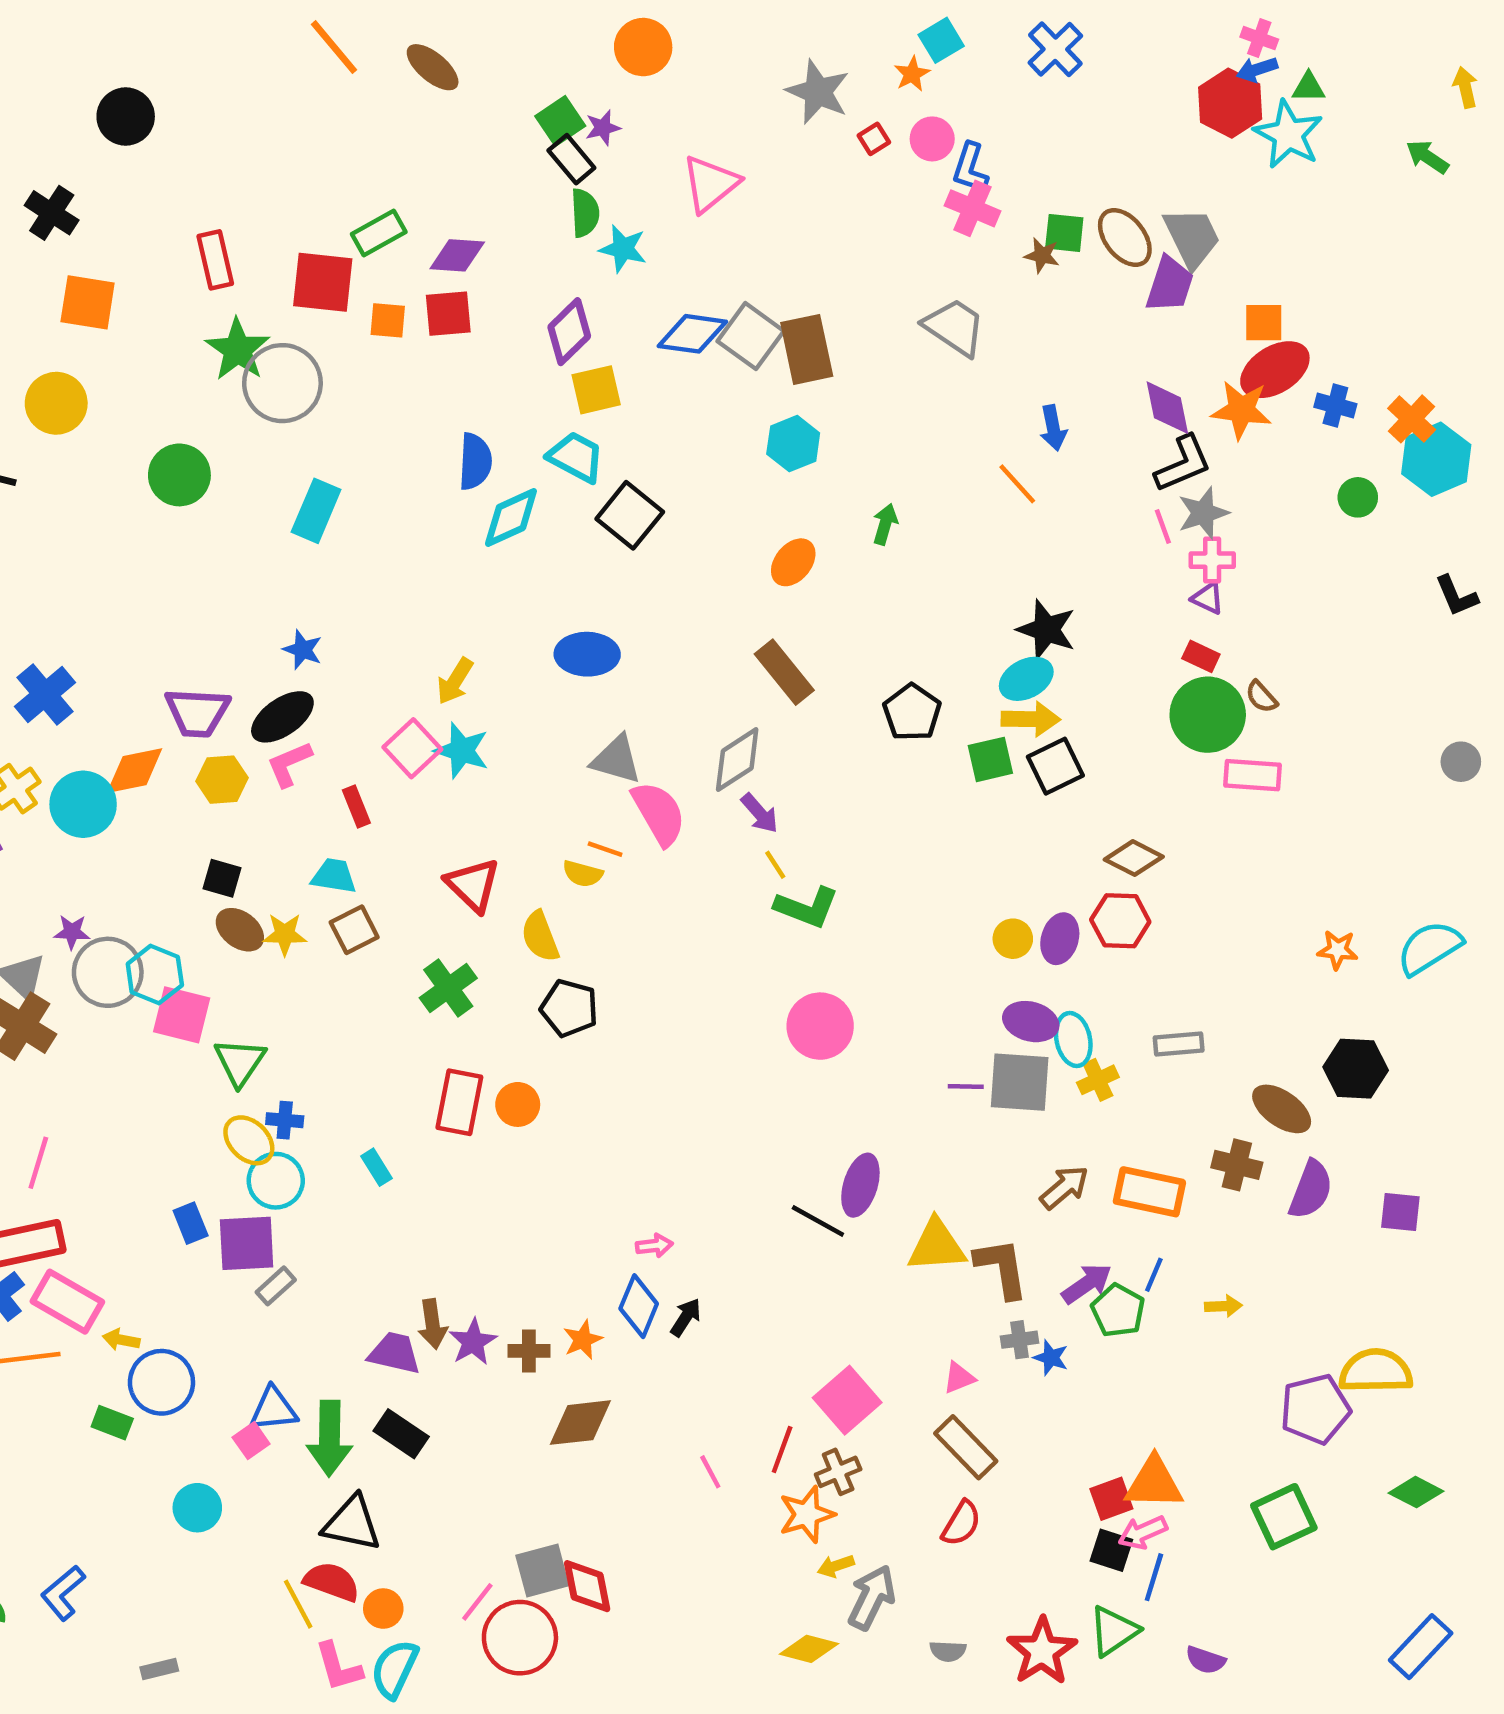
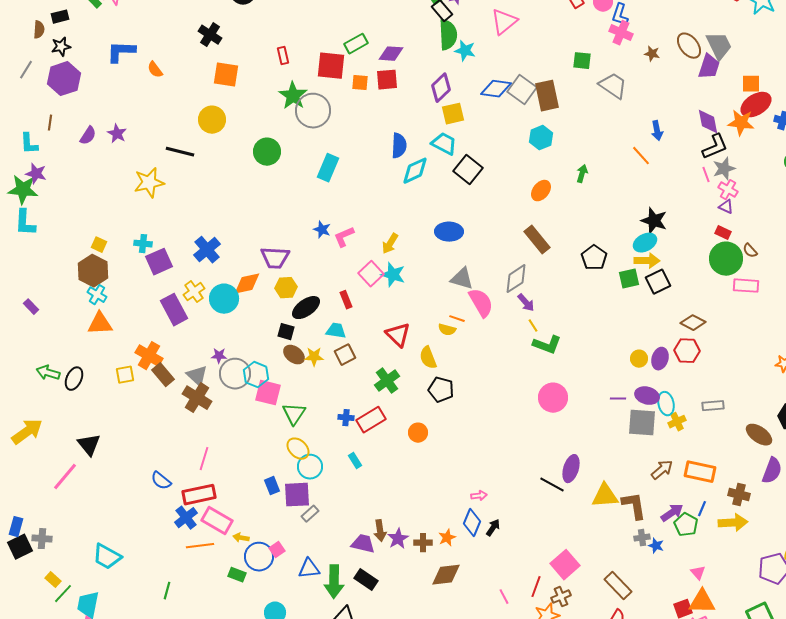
green semicircle: (585, 213) -> (448, 35), size x1.4
green square: (1064, 233) -> (582, 61), moved
red rectangle: (215, 260) -> (283, 56), size x0.7
pink cross: (1212, 560) -> (728, 190), turned 30
black ellipse: (282, 717) -> (306, 308), moved
pink L-shape: (289, 764) -> (344, 237), moved
purple line: (966, 1087) -> (618, 399), moved
red rectangle: (459, 1102) -> (371, 420), moved, turned 48
blue cross: (285, 1120) -> (346, 418), moved
brown cross: (1237, 1165) -> (739, 495), moved
yellow arrow: (1223, 1306) -> (733, 523), size x1.8
pink triangle: (959, 1378) -> (698, 573), moved, turned -49
pink square: (251, 1441) -> (277, 550), moved

